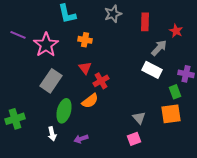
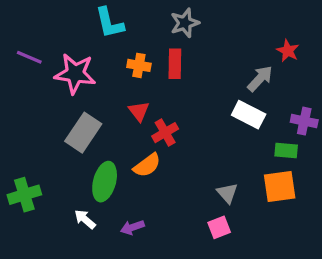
red rectangle: (145, 22) -> (175, 64), moved
pink star: (46, 45) -> (75, 74), turned -30
green rectangle: (175, 92) -> (286, 151), turned -64
white arrow: (52, 134) -> (85, 219), turned 144

